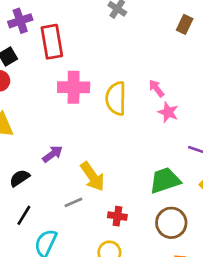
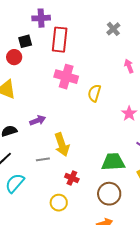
pink arrow: (156, 88) -> (129, 66), moved
yellow semicircle: (116, 98) -> (94, 93), size x0.7

